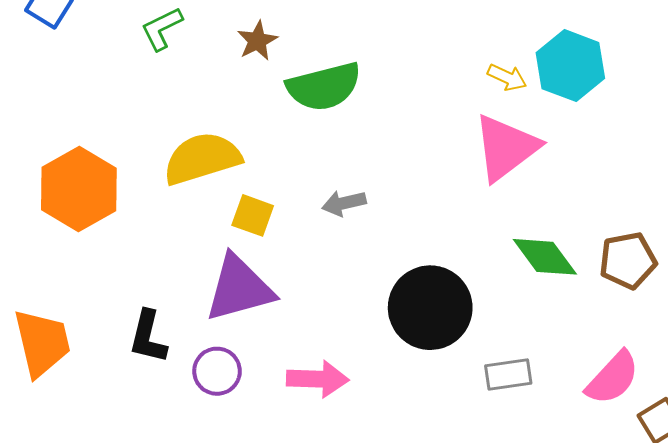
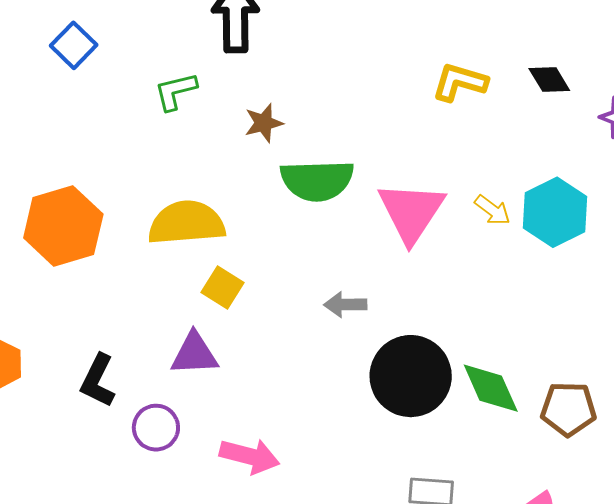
pink triangle: (506, 148) -> (411, 212), moved, turned -32
gray arrow: (344, 203) -> (345, 305), moved
purple triangle: (239, 288) -> (194, 354), size x0.7
black circle: (430, 308) -> (411, 376), moved

